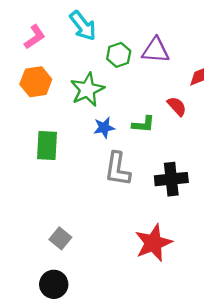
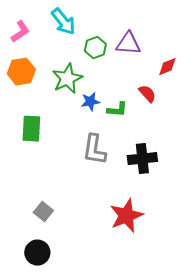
blue star: (104, 128) -> (90, 102), moved

